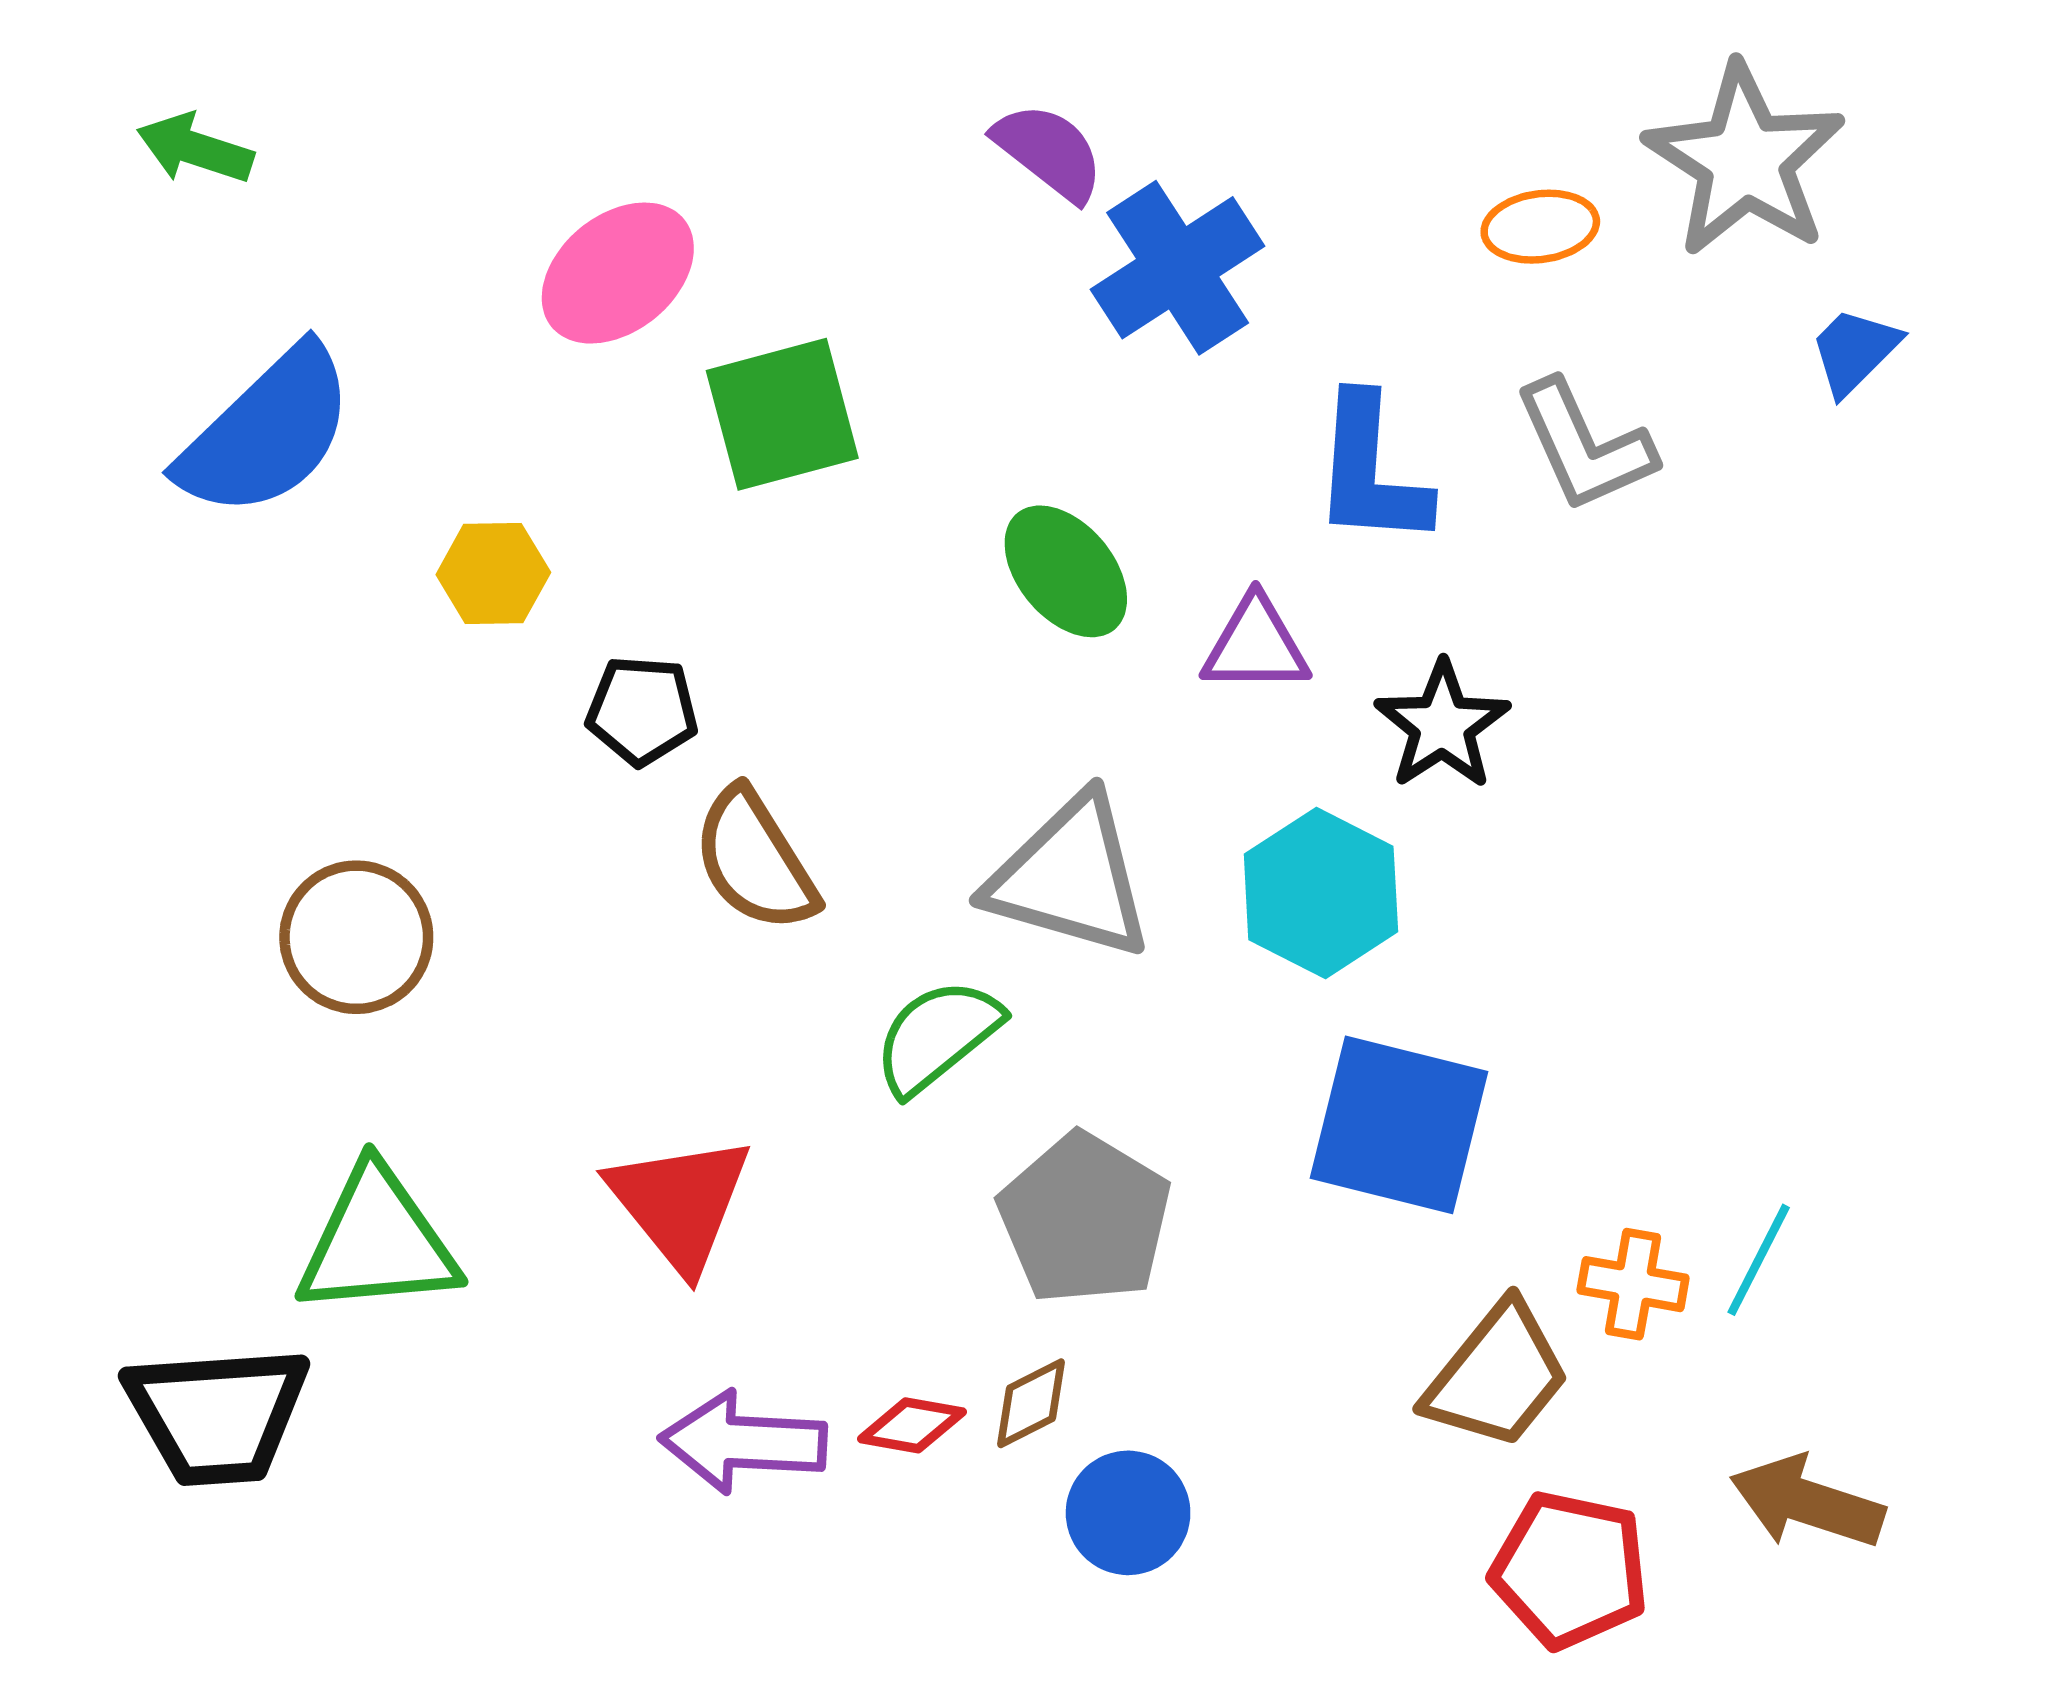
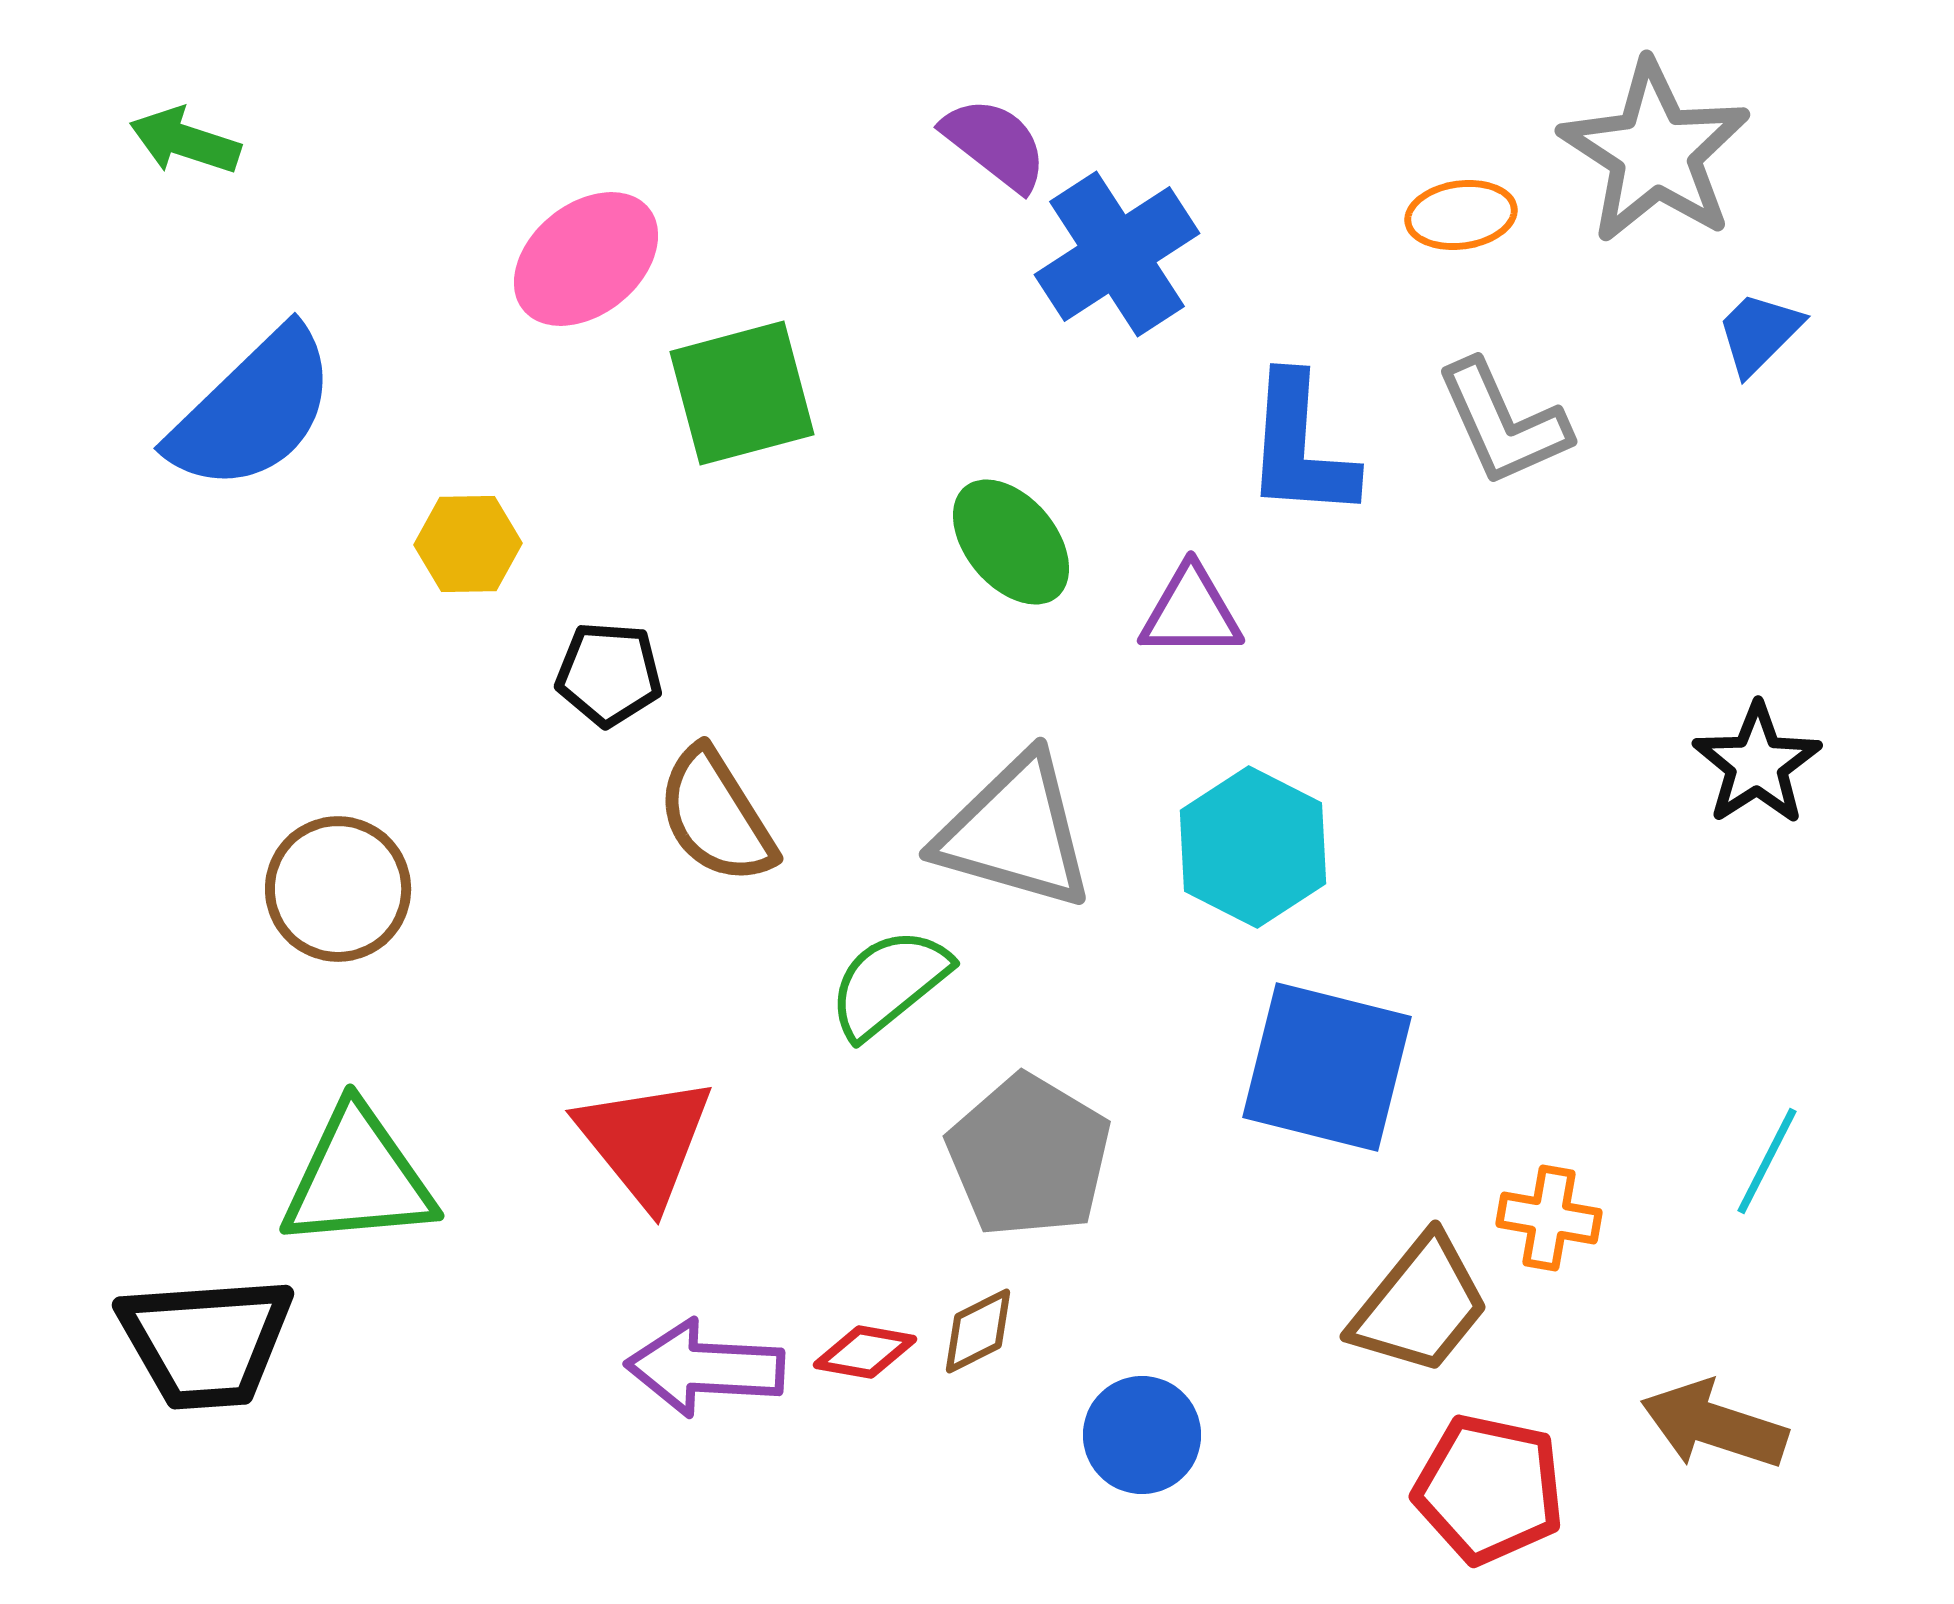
black star: (1442, 725) -> (1757, 764), moved
cyan line: (1759, 1260) -> (1767, 1161), moved
blue circle: (1128, 1513) -> (1142, 1435), moved

